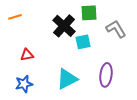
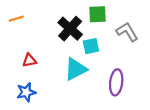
cyan triangle: (67, 79) -> (76, 69), moved

